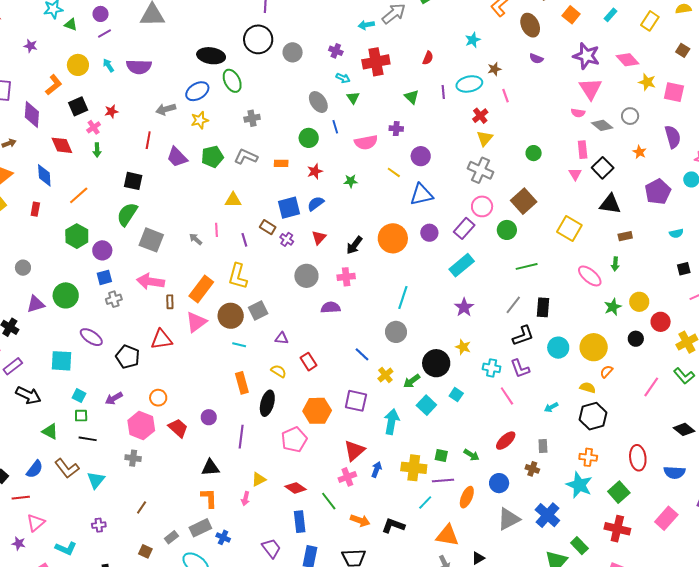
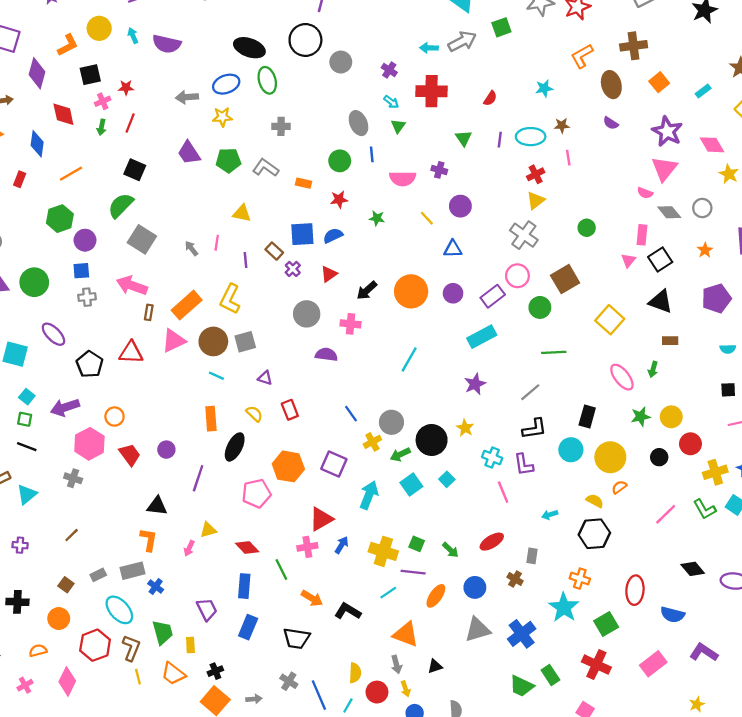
red line: (148, 140) -> (130, 123), moved
blue triangle: (422, 194) -> (453, 249), size x0.7
black rectangle: (543, 307) -> (587, 416), moved
gray circle: (396, 332) -> (391, 422), moved
purple arrow: (114, 398) -> (65, 407), size x1.4

